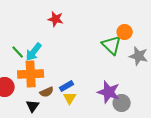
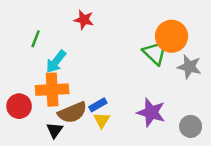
orange circle: (125, 32) -> (172, 36), size x1.6
green line: (18, 52) -> (36, 39), moved, turned 64
brown semicircle: (47, 92) -> (72, 112), size x1.6
gray circle: (122, 103) -> (191, 126), moved

